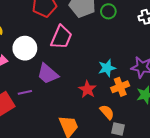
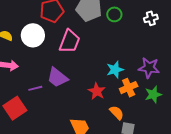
white circle: (25, 48) -> (33, 35), moved
purple line: (25, 92) -> (35, 88), moved

